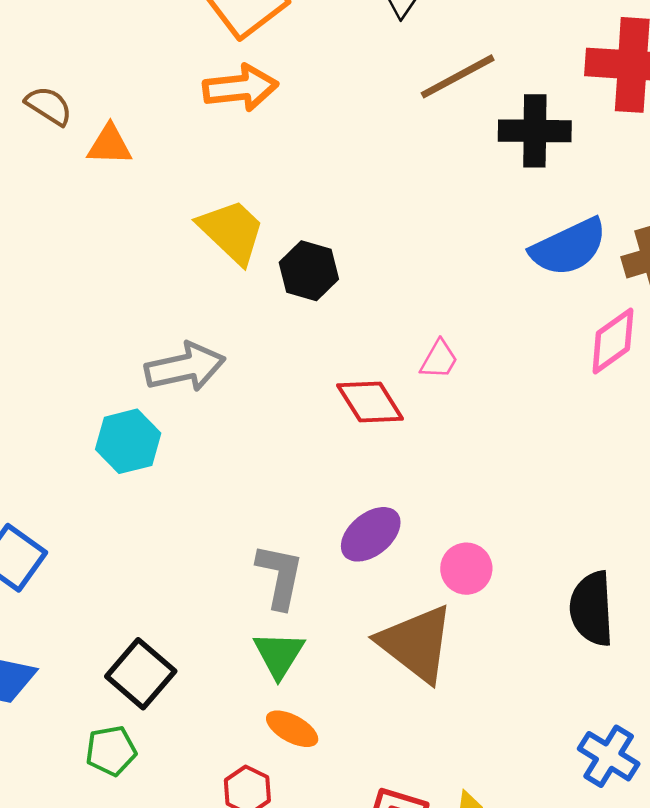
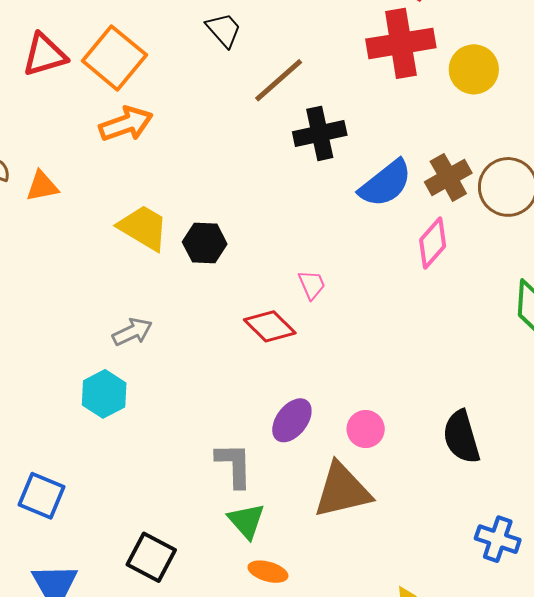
black cross: (535, 131) -> (320, 133), moved
pink trapezoid: (439, 359) -> (312, 285), turned -40
gray arrow: (185, 367) -> (132, 332), size x0.7
brown triangle: (416, 643) -> (342, 490), turned -38

